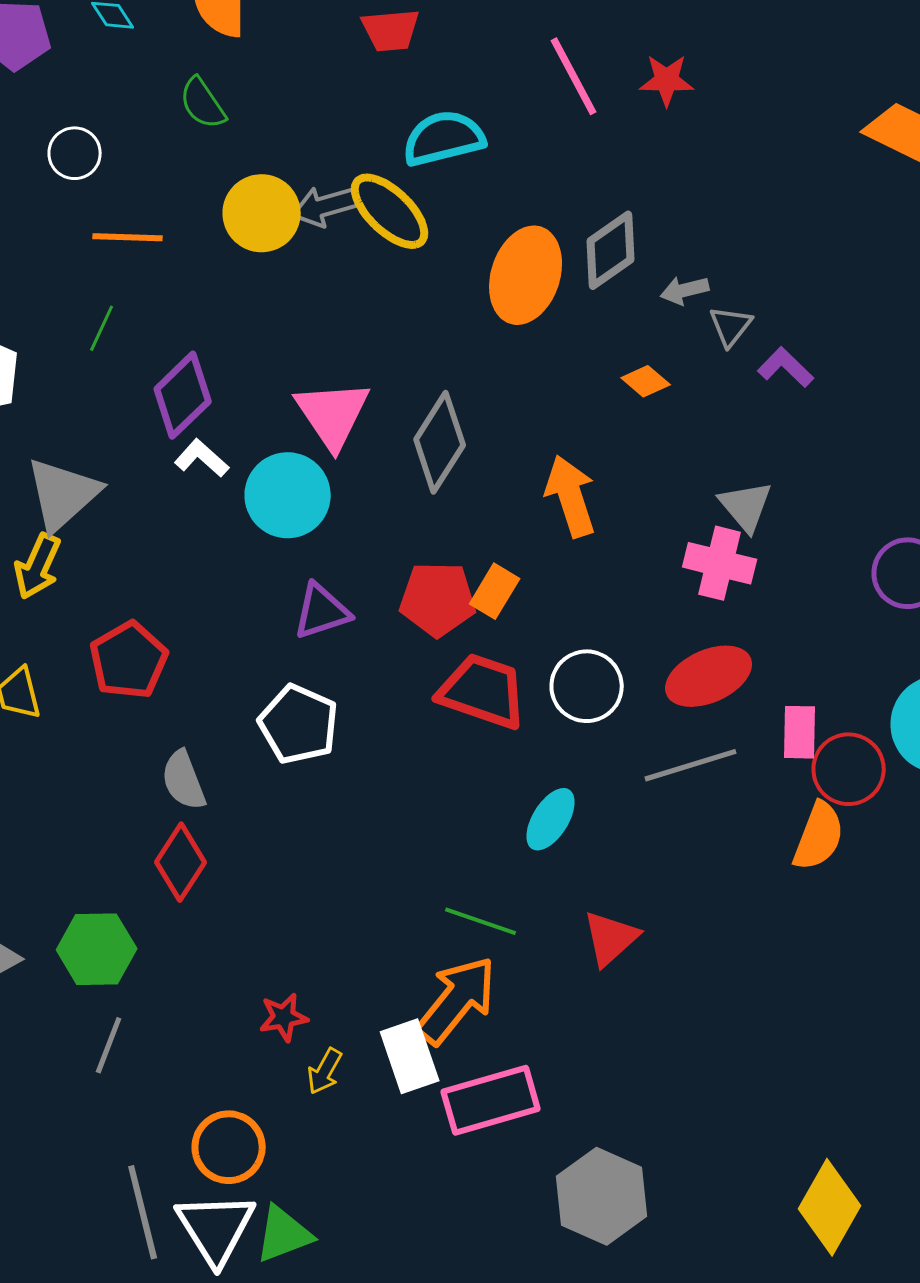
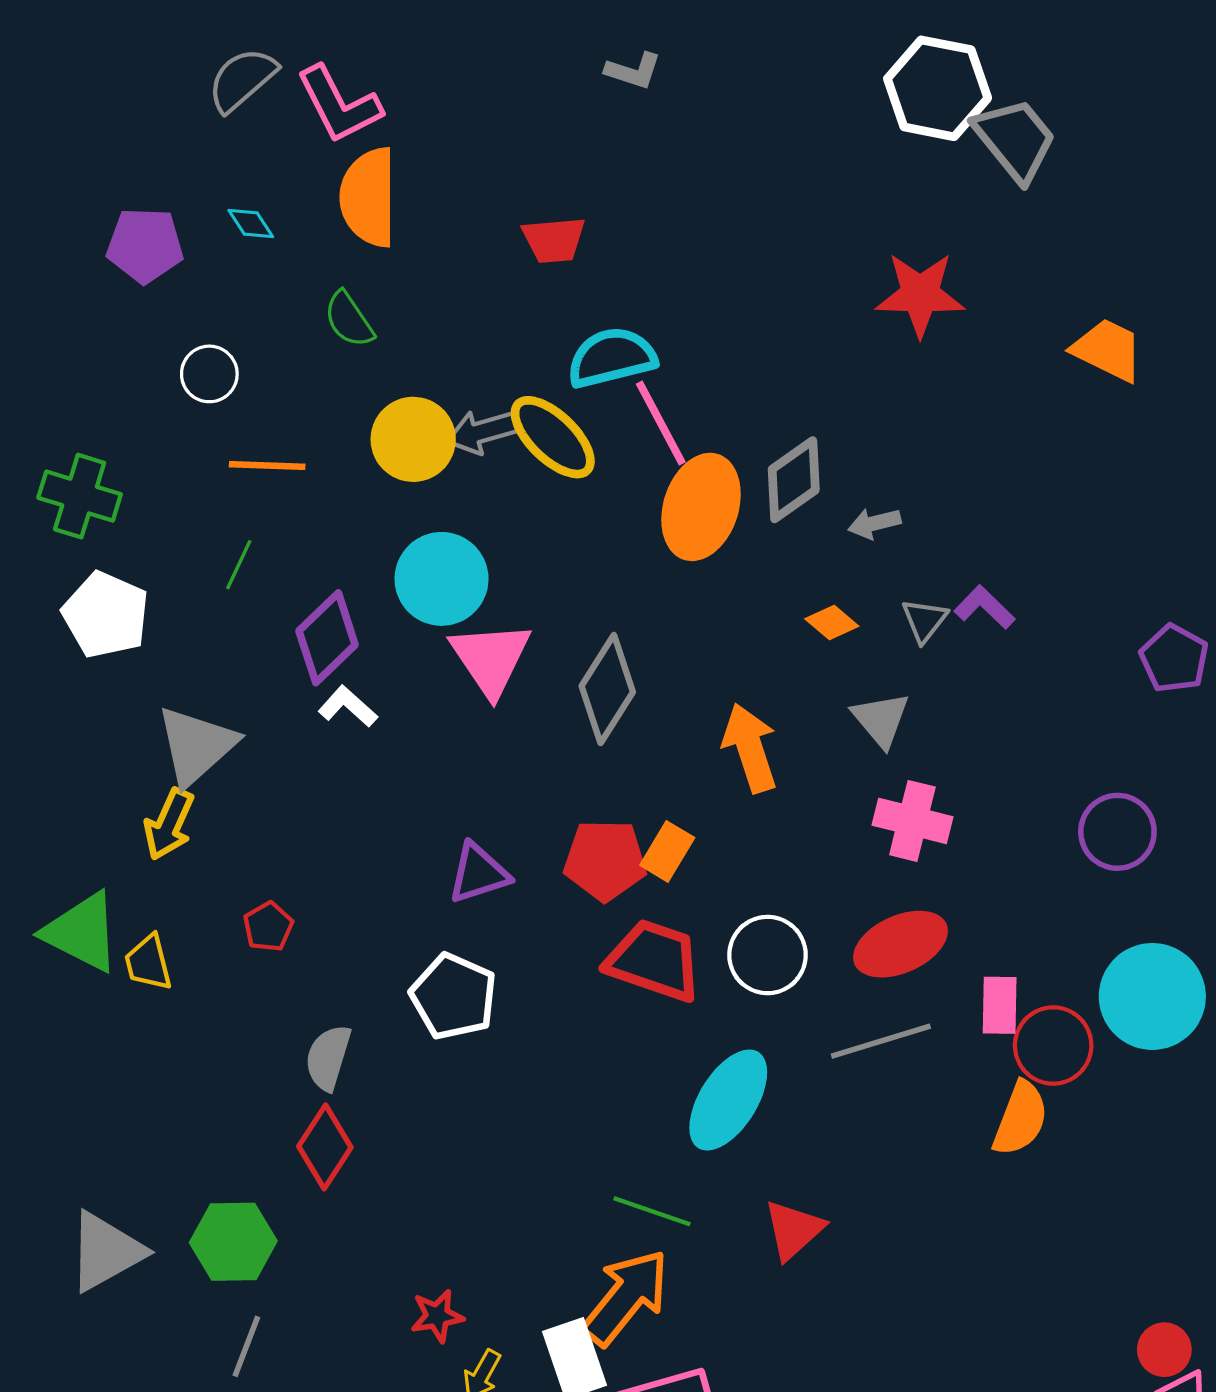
pink line: (574, 76) -> (661, 423), moved
red star: (667, 80) -> (920, 294), moved, size x1.5
gray triangle: (731, 326) -> (924, 620), moved
cyan circle: (288, 495) -> (442, 579), moved
gray triangle: (746, 506) -> (881, 720), moved
red pentagon: (129, 660) -> (268, 927), size x0.6
gray semicircle: (184, 780) -> (328, 1057), turned 38
cyan ellipse: (551, 819) -> (728, 1100), size x1.5

